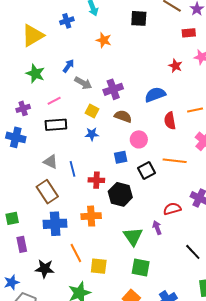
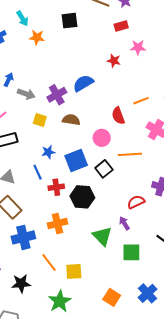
orange star: (104, 40) -> (37, 37), moved
blue semicircle: (155, 95) -> (83, 83), moved
blue star: (92, 134) -> (48, 152), moved
pink circle: (139, 139) -> (102, 138), moved
blue square: (121, 157) -> (76, 160), size x1.6
blue line: (73, 169) -> (38, 172), moved
green square: (141, 268) -> (131, 252), moved

